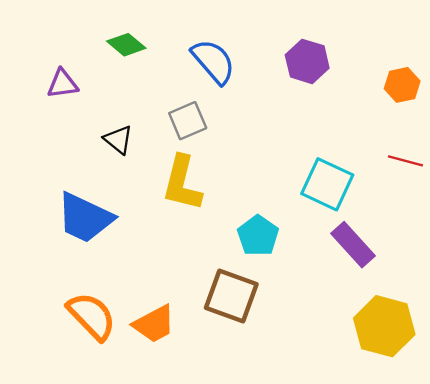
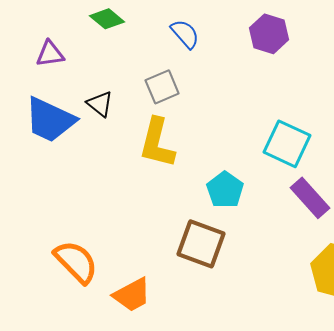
blue semicircle: (213, 61) -> (185, 34), size x0.7
blue trapezoid: (85, 218) -> (50, 120), moved
orange trapezoid: (154, 324) -> (132, 295), moved

